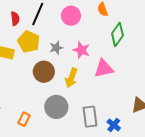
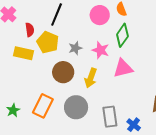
pink circle: (71, 16) -> (100, 15), moved
red semicircle: (15, 19) -> (30, 30), moved
green diamond: (117, 34) -> (122, 35), moved
orange rectangle: (24, 119) -> (43, 106), moved, size x1.6

